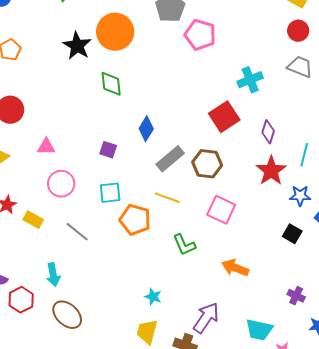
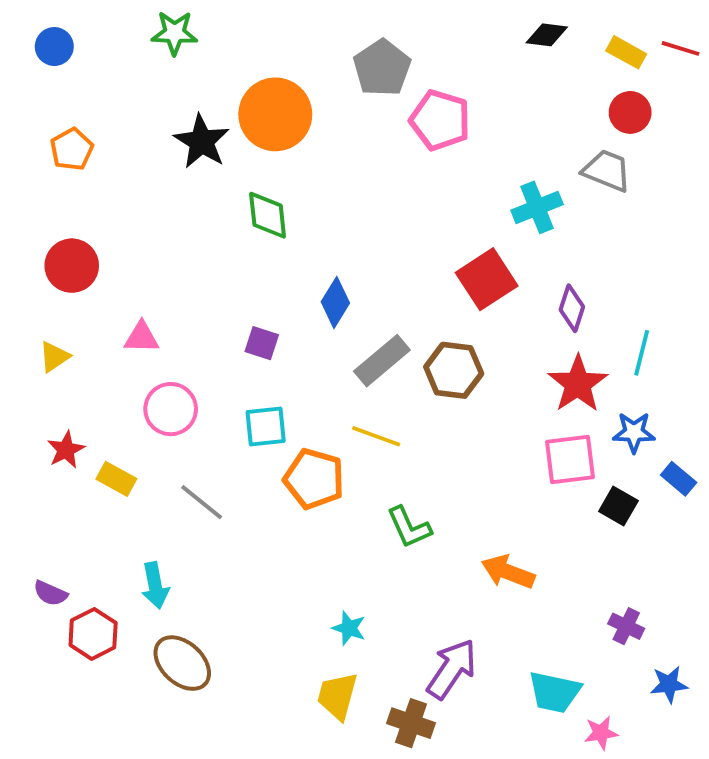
gray trapezoid: (300, 67) -> (607, 171), moved
pink square: (221, 210) -> (570, 459), moved, turned -32

